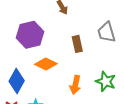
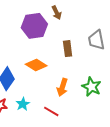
purple hexagon: (30, 35) -> (34, 26), moved

